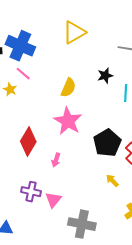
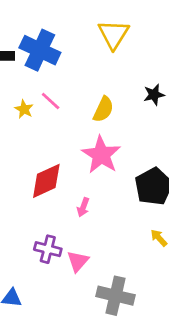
yellow triangle: (74, 32) -> (114, 34), turned -30
pink line: (23, 74) -> (51, 101), moved
red diamond: (28, 141) -> (46, 181), turned 32

